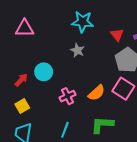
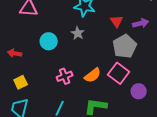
cyan circle: (44, 72) -> (49, 41), moved
red arrow: (21, 80) -> (15, 53), moved, turned -128

